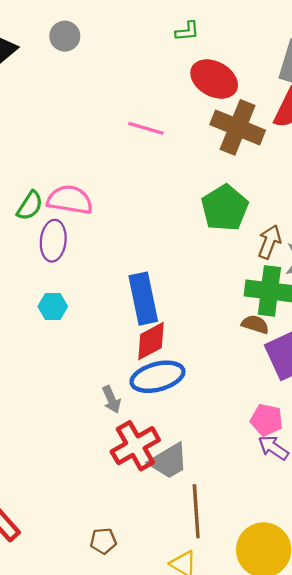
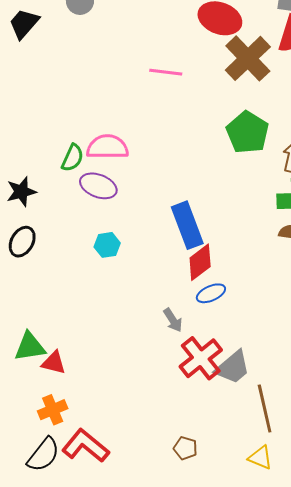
brown cross: (238, 127) -> (248, 58), turned 33
purple ellipse: (53, 241) -> (98, 186), turned -66
blue ellipse: (157, 377) -> (211, 293), size x0.6
brown pentagon: (103, 541) -> (185, 448), turned 30

